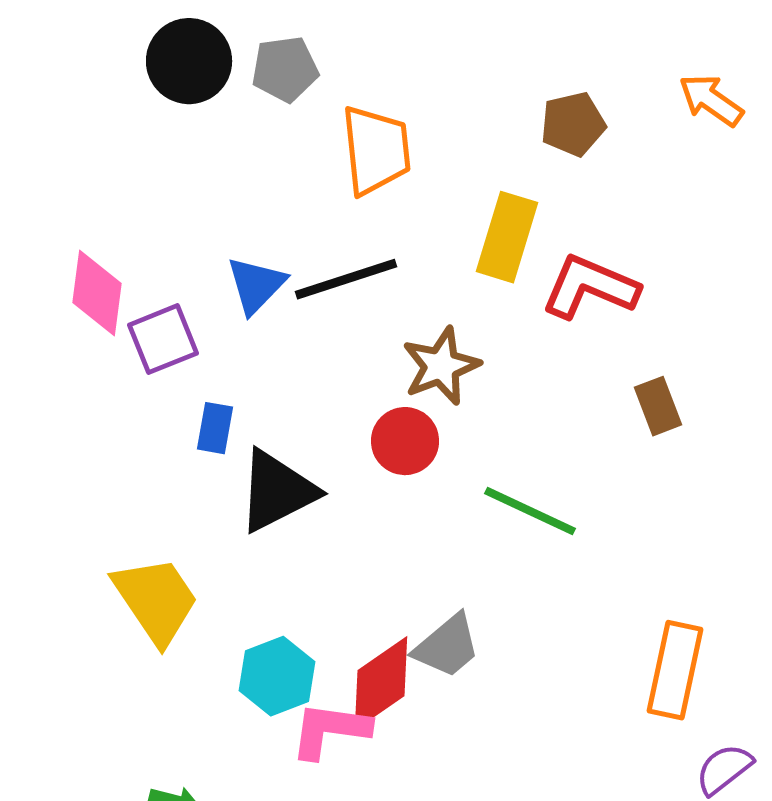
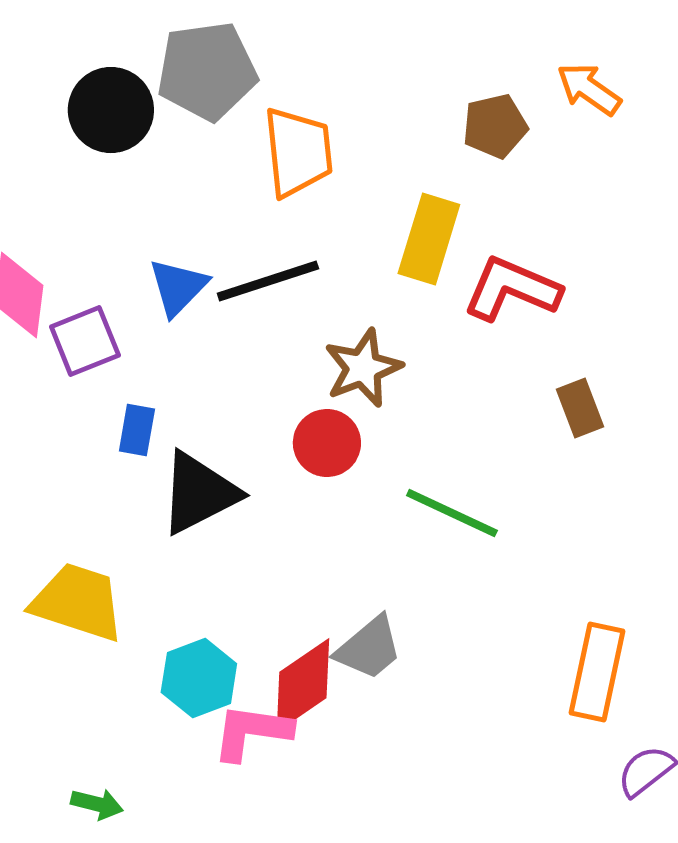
black circle: (189, 61) -> (111, 110), moved
gray pentagon: (285, 69) -> (207, 71), size x1.5
orange arrow: (711, 100) -> (589, 89), moved
yellow trapezoid: (156, 600) -> (78, 602), turned -38

